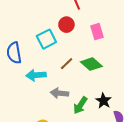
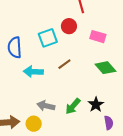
pink rectangle: (97, 32) -> (98, 37), turned -63
green diamond: (91, 64) -> (105, 68), moved
gray arrow: (60, 93) -> (46, 106), moved

